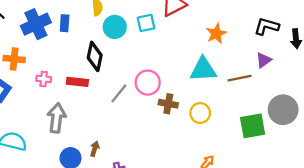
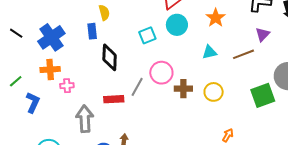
blue rectangle: (65, 23) -> (92, 31), moved
cyan square: (146, 23) -> (147, 35), moved
cyan circle: (115, 27) -> (177, 25), moved
orange cross: (14, 59) -> (50, 69), moved
cyan triangle: (203, 69) -> (209, 52), size x0.6
red rectangle: (77, 82) -> (114, 99), moved

